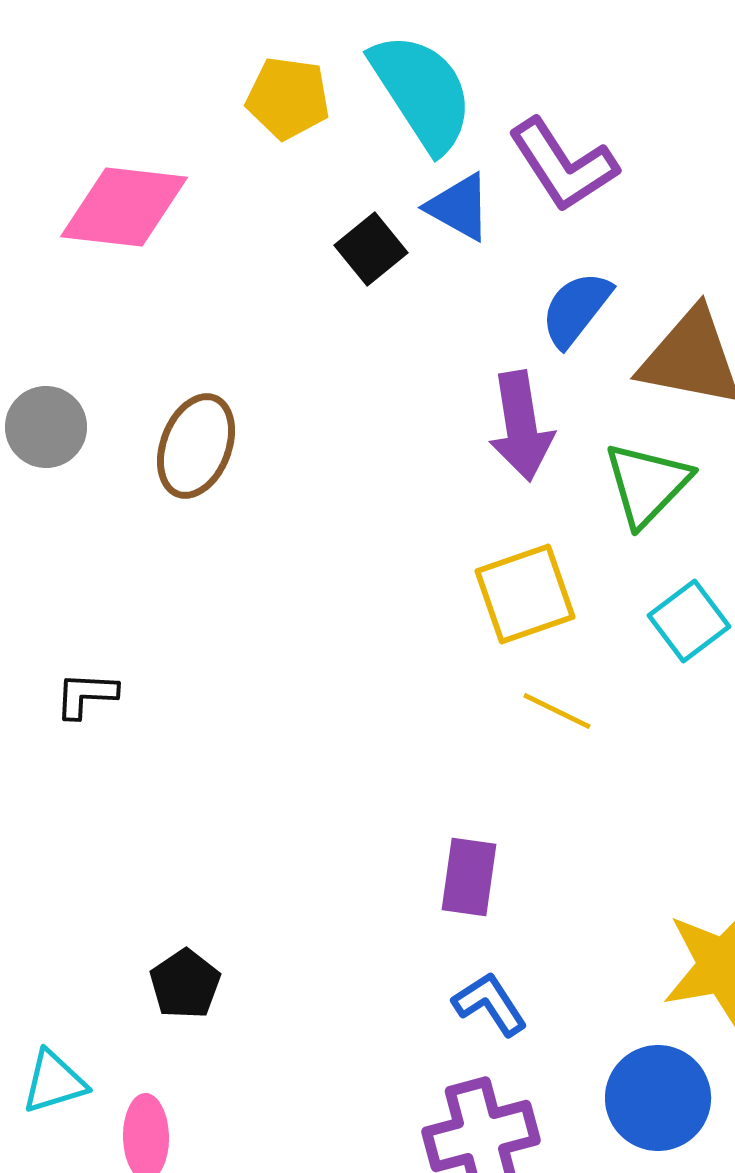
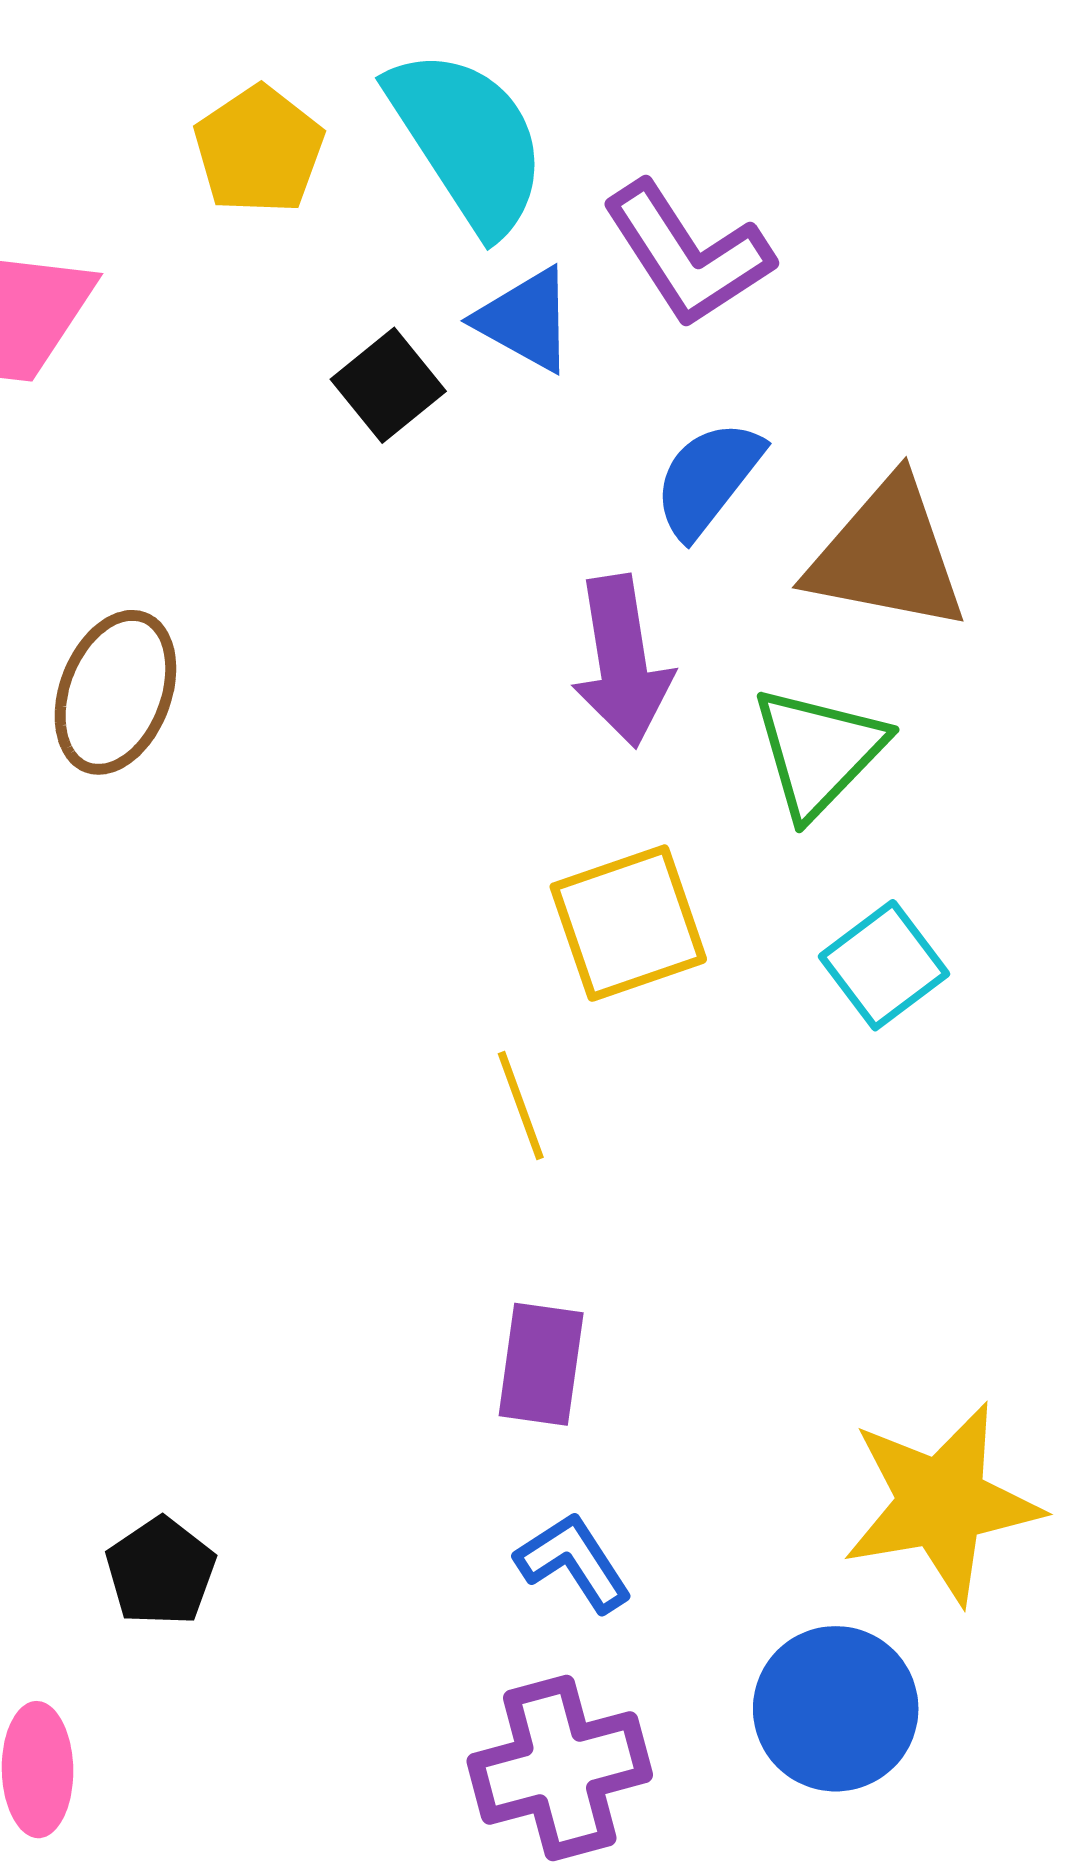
yellow pentagon: (288, 98) -> (259, 150), turned 30
yellow line: (557, 711) -> (521, 1105), moved, turned 44
black pentagon: (185, 984) -> (161, 1572), moved

